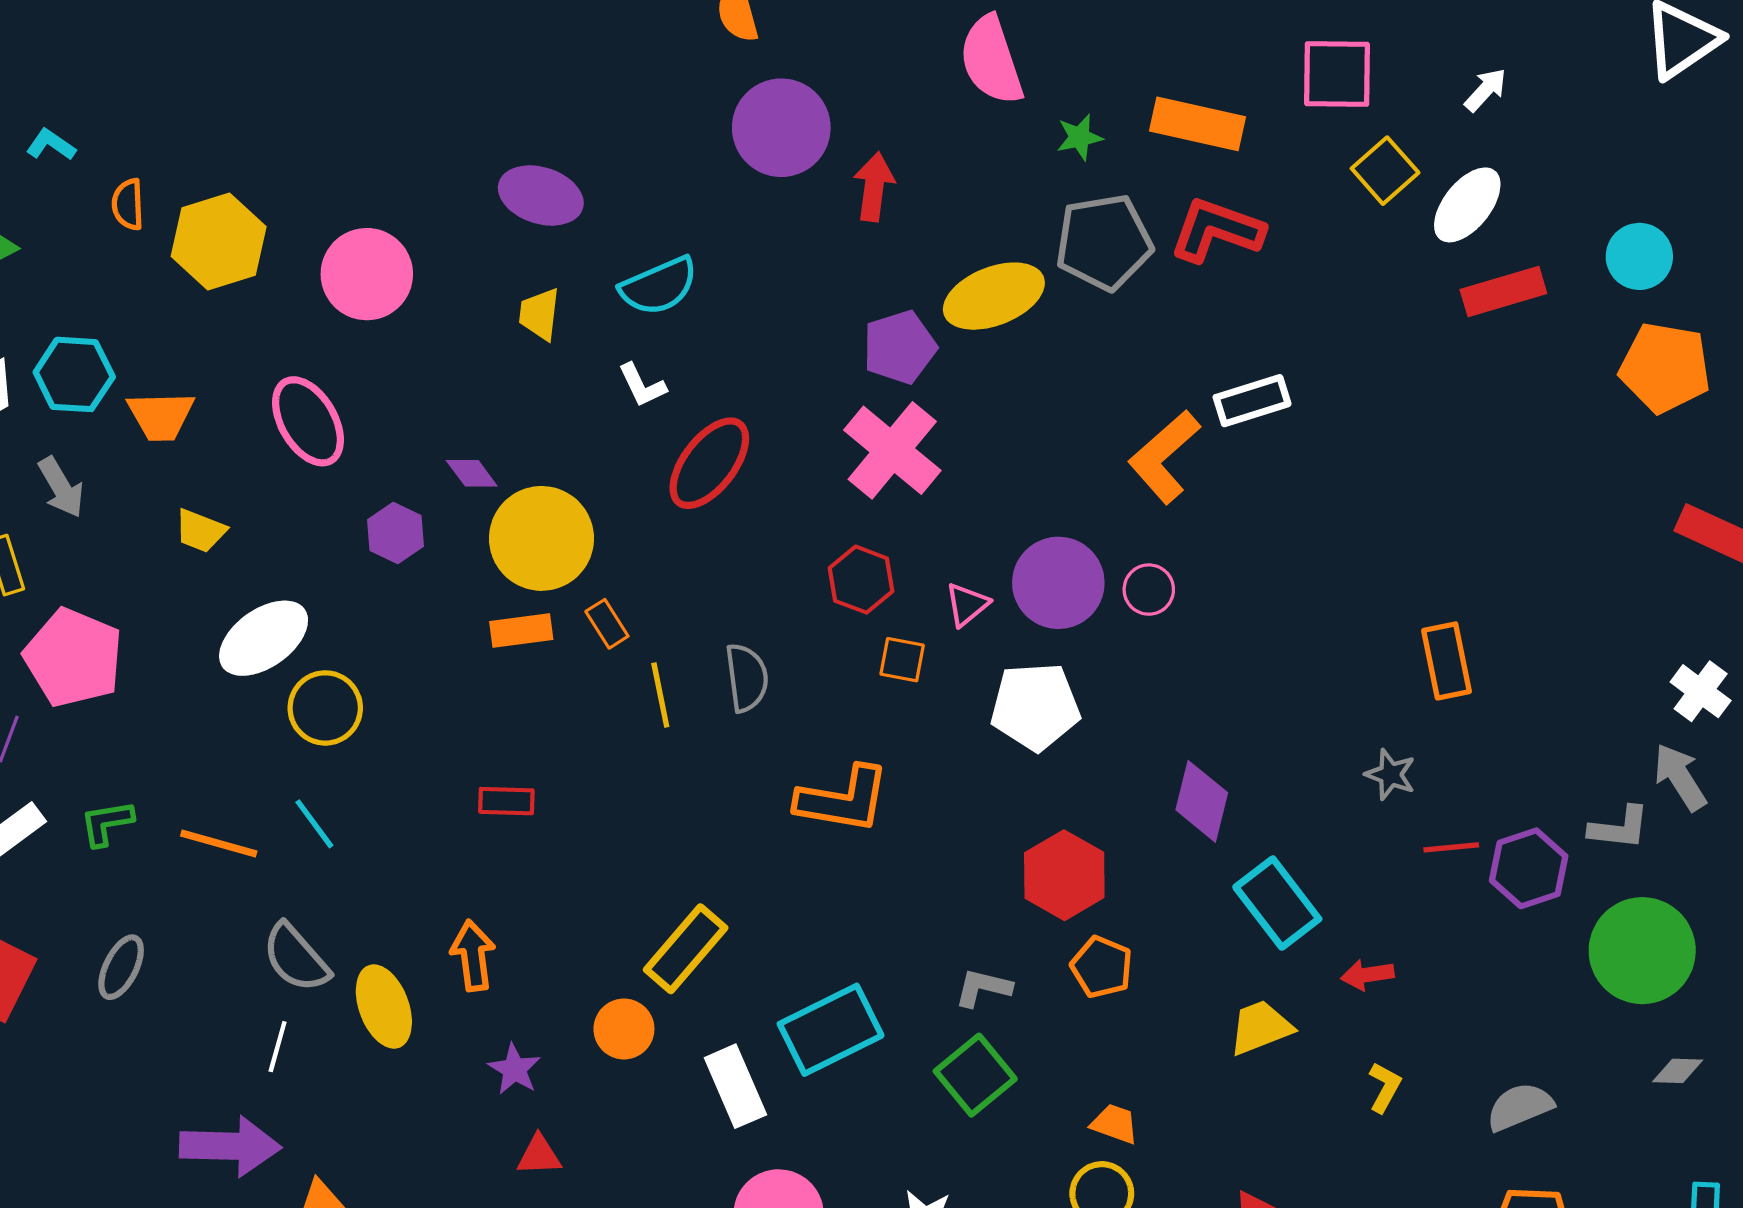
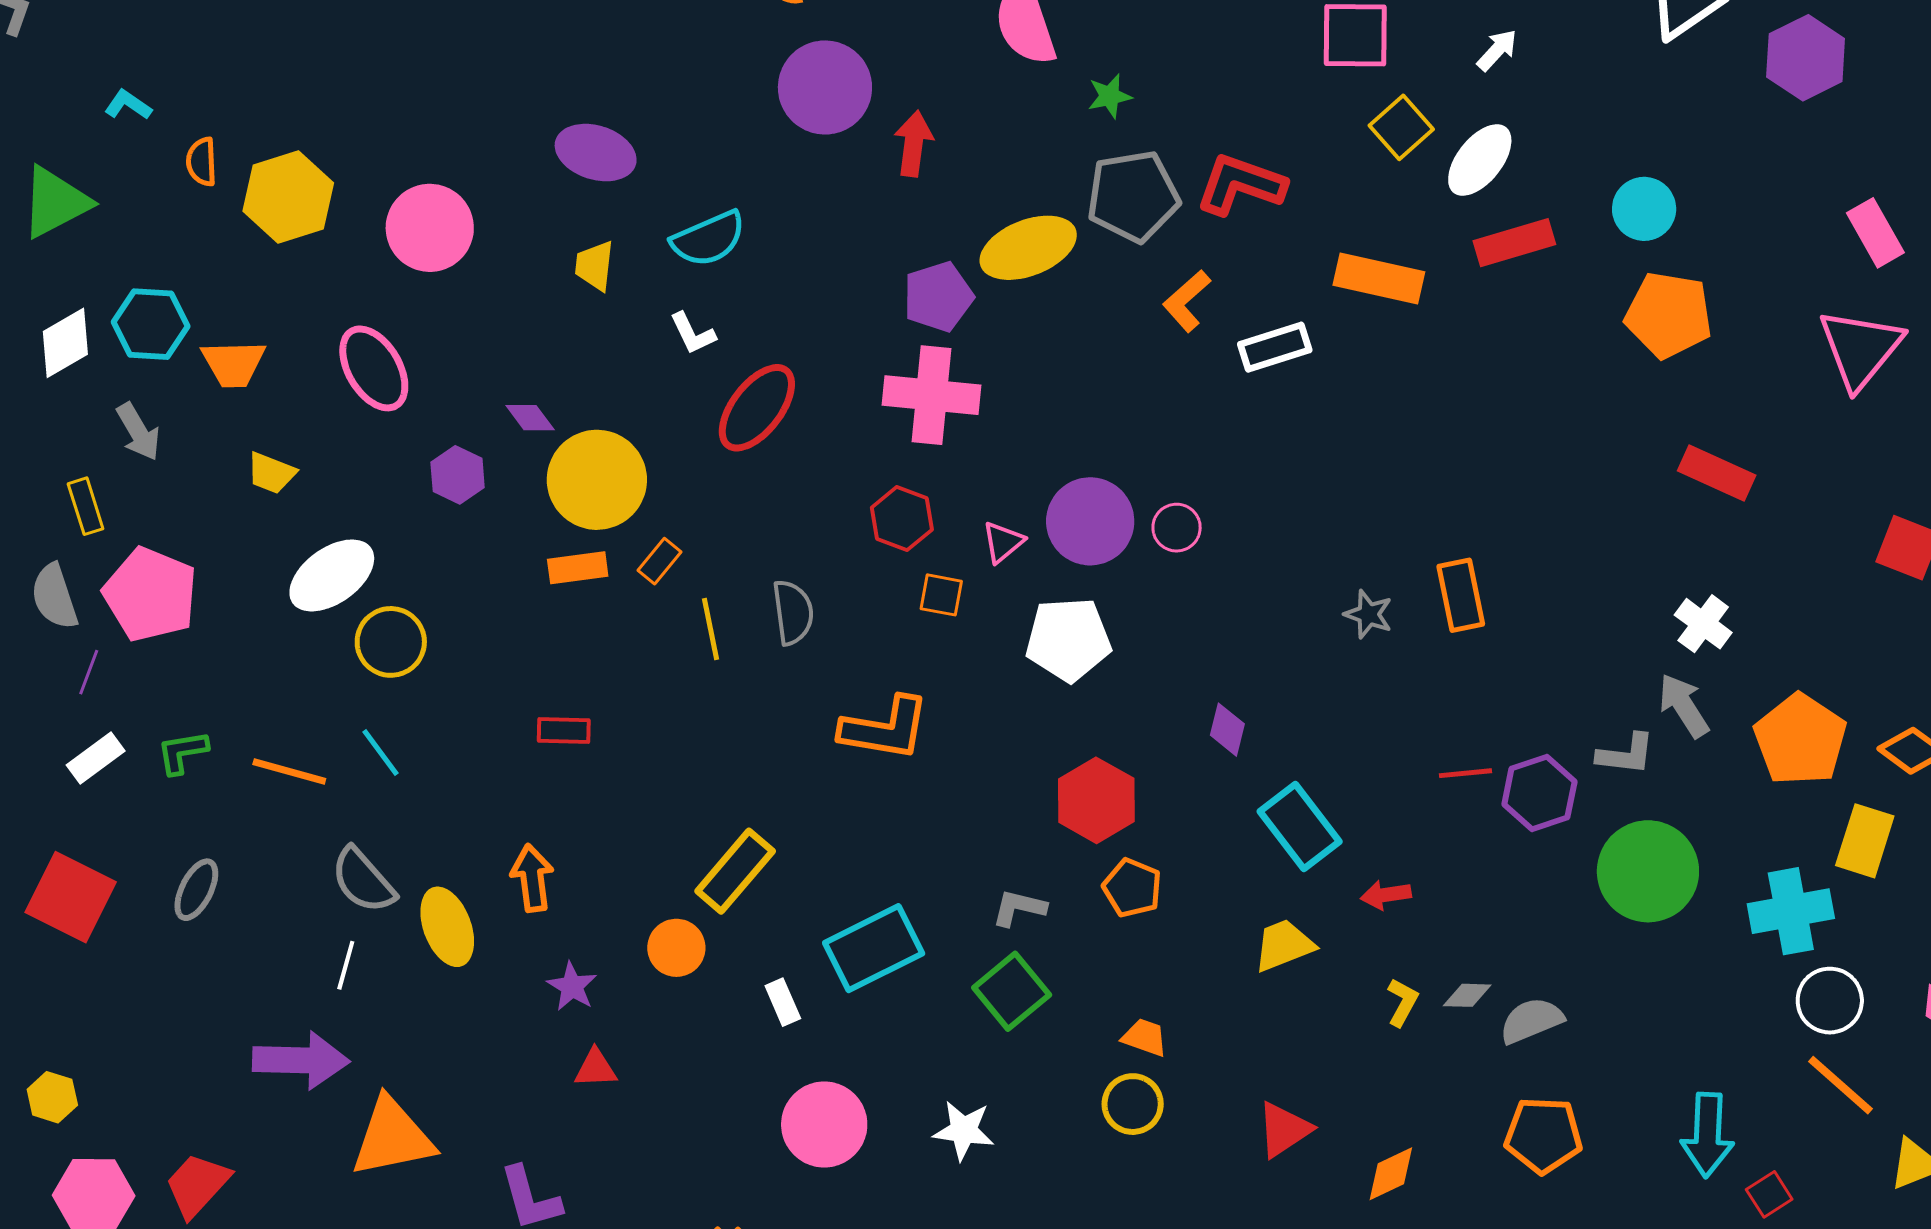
orange rectangle: (1197, 124) -> (1379, 279), moved
pink cross: (892, 450) -> (932, 395), turned -34
orange L-shape: (1164, 457) -> (1187, 301), moved, size x0.7
orange rectangle: (607, 624) -> (659, 561), turned 72
gray star: (1390, 774) -> (1368, 614), moved
purple diamond: (1202, 801) -> (1227, 730), size x0.7
gray diamond: (1678, 1071) -> (1467, 995), moved
white rectangle: (735, 1086) -> (783, 1002), size x0.6

